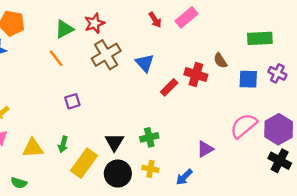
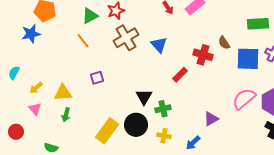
blue square: (248, 79) -> (248, 59), size x1.4
red rectangle: (169, 87) -> (180, 75), moved
black triangle: (114, 142) -> (144, 97), moved
green arrow: (63, 144) -> (66, 115), moved
yellow triangle: (33, 148) -> (63, 93), moved
black circle: (118, 174) -> (136, 125), moved

